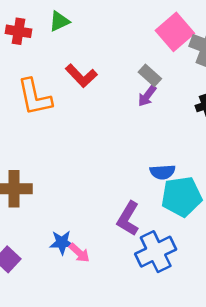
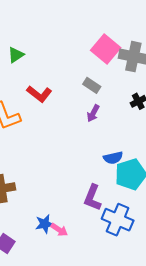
purple arrow: (147, 96) -> (93, 113), moved
blue cross: (156, 252) -> (118, 220), turned -32

